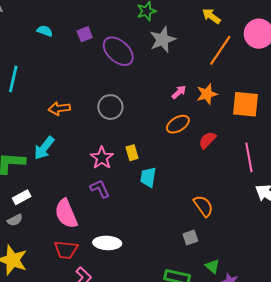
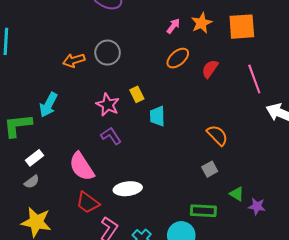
orange arrow: (59, 108) -> (74, 60), moved
red trapezoid: (66, 250) -> (88, 203), turned 40

